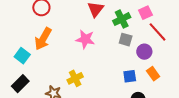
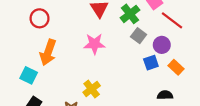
gray square: (126, 40) -> (139, 36), turned 32
blue square: (130, 76) -> (151, 63), moved

